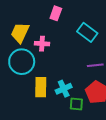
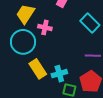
yellow rectangle: (41, 87) -> (38, 69), turned -42

